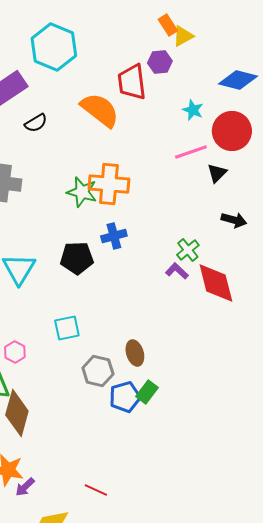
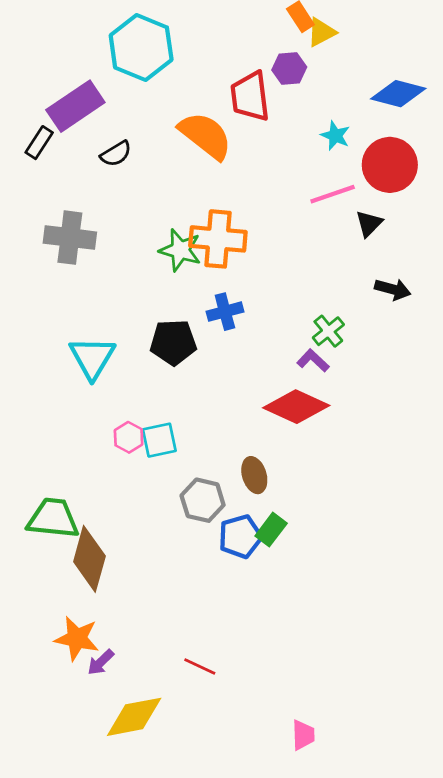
red diamond: (216, 283) -> (296, 407), moved, turned -51
pink hexagon: (15, 352) -> (129, 437), moved

